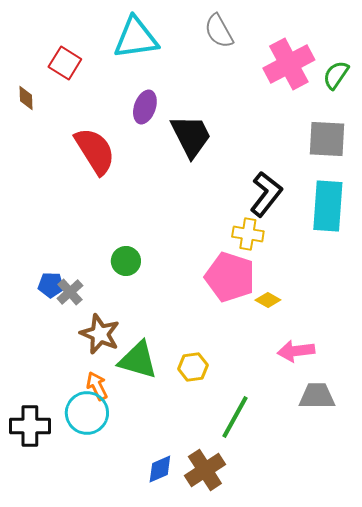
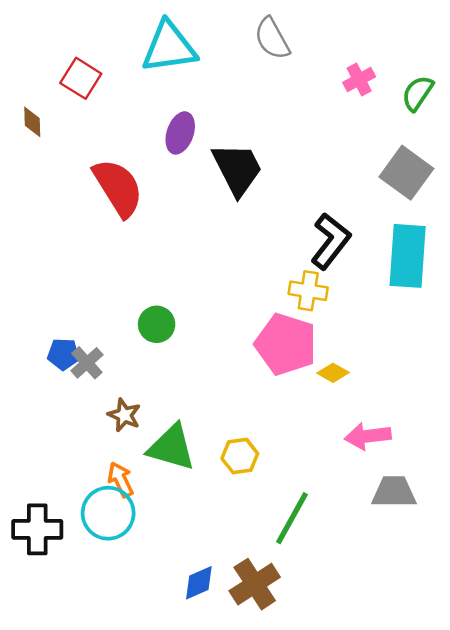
pink cross: (289, 64) -> (359, 80), size x0.5
gray square: (327, 139) -> (406, 173), turned 33
brown star: (100, 334) -> (124, 415), size x0.7

